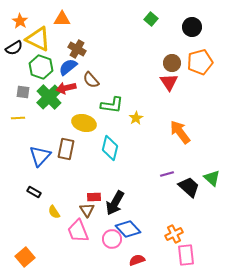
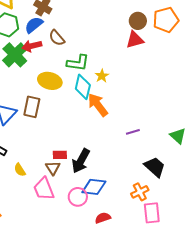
red triangle: (169, 82) -> (135, 40), turned 48
orange arrow: (180, 132) -> (98, 105), moved
cyan diamond: (110, 148) -> (83, 87), moved
black trapezoid: (189, 187) -> (155, 167), moved
blue diamond: (128, 229) -> (94, 187), turned -40

